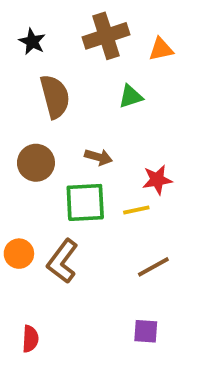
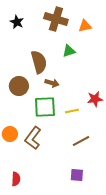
brown cross: (106, 36) -> (56, 19), turned 35
brown semicircle: (55, 96) -> (39, 62), moved
red star: (157, 180) -> (95, 99), moved

